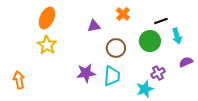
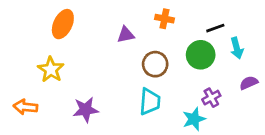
orange cross: (123, 14) -> (165, 19), turned -32
yellow star: (47, 45) -> (51, 70), moved
purple star: (86, 73) -> (86, 110), moved
orange arrow: (19, 80) -> (25, 107), turned -72

